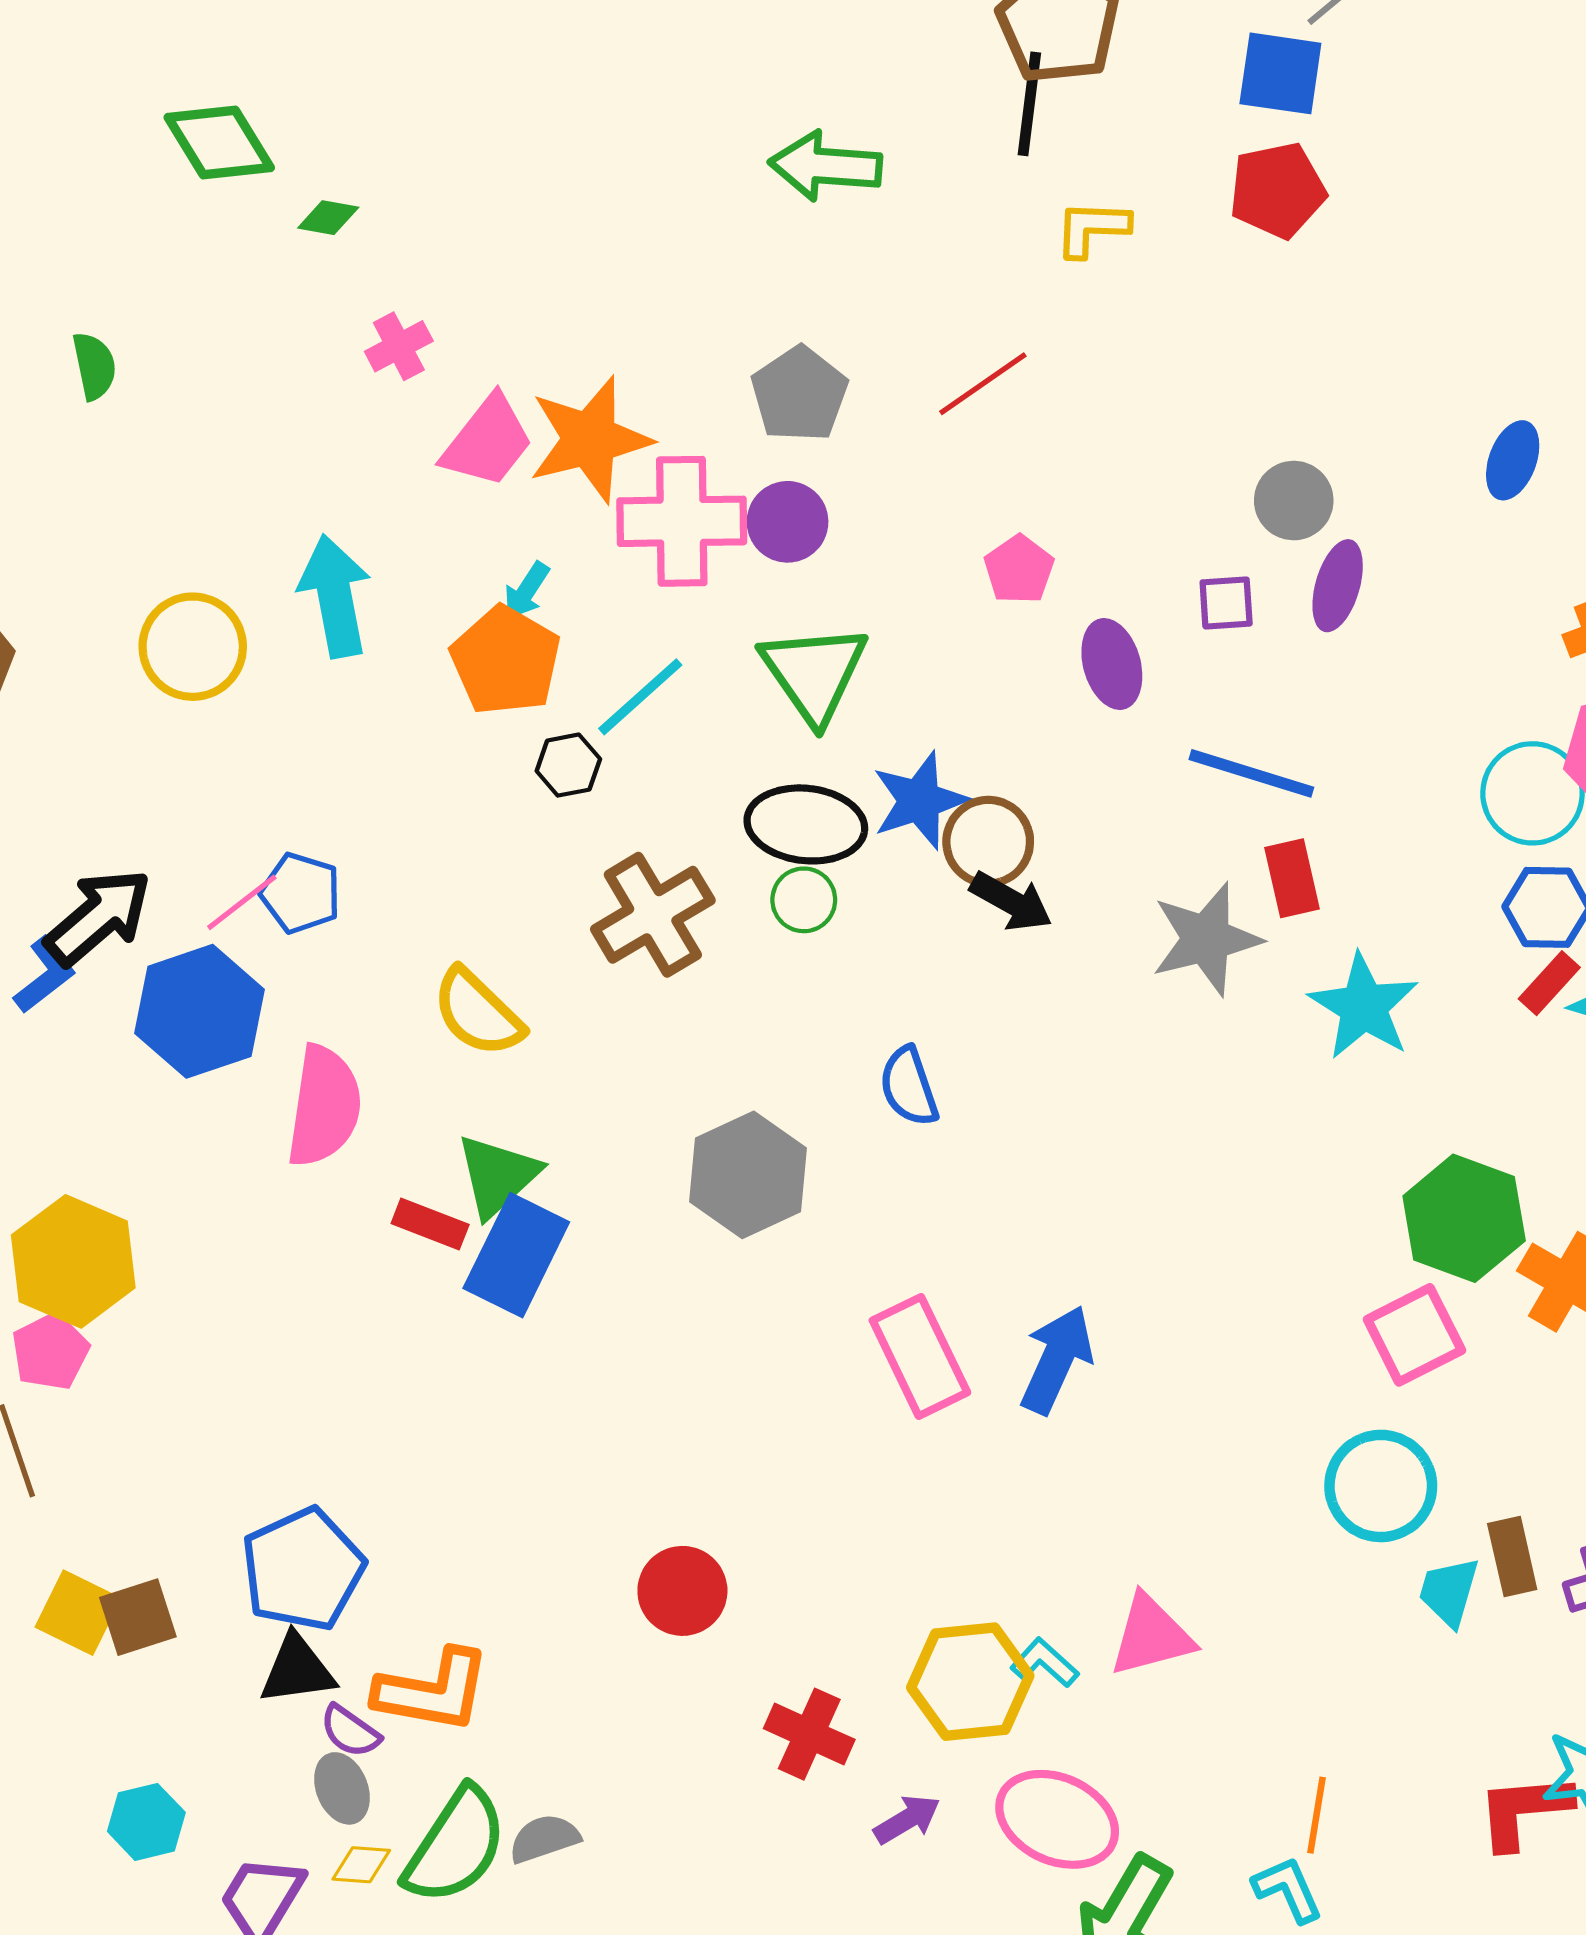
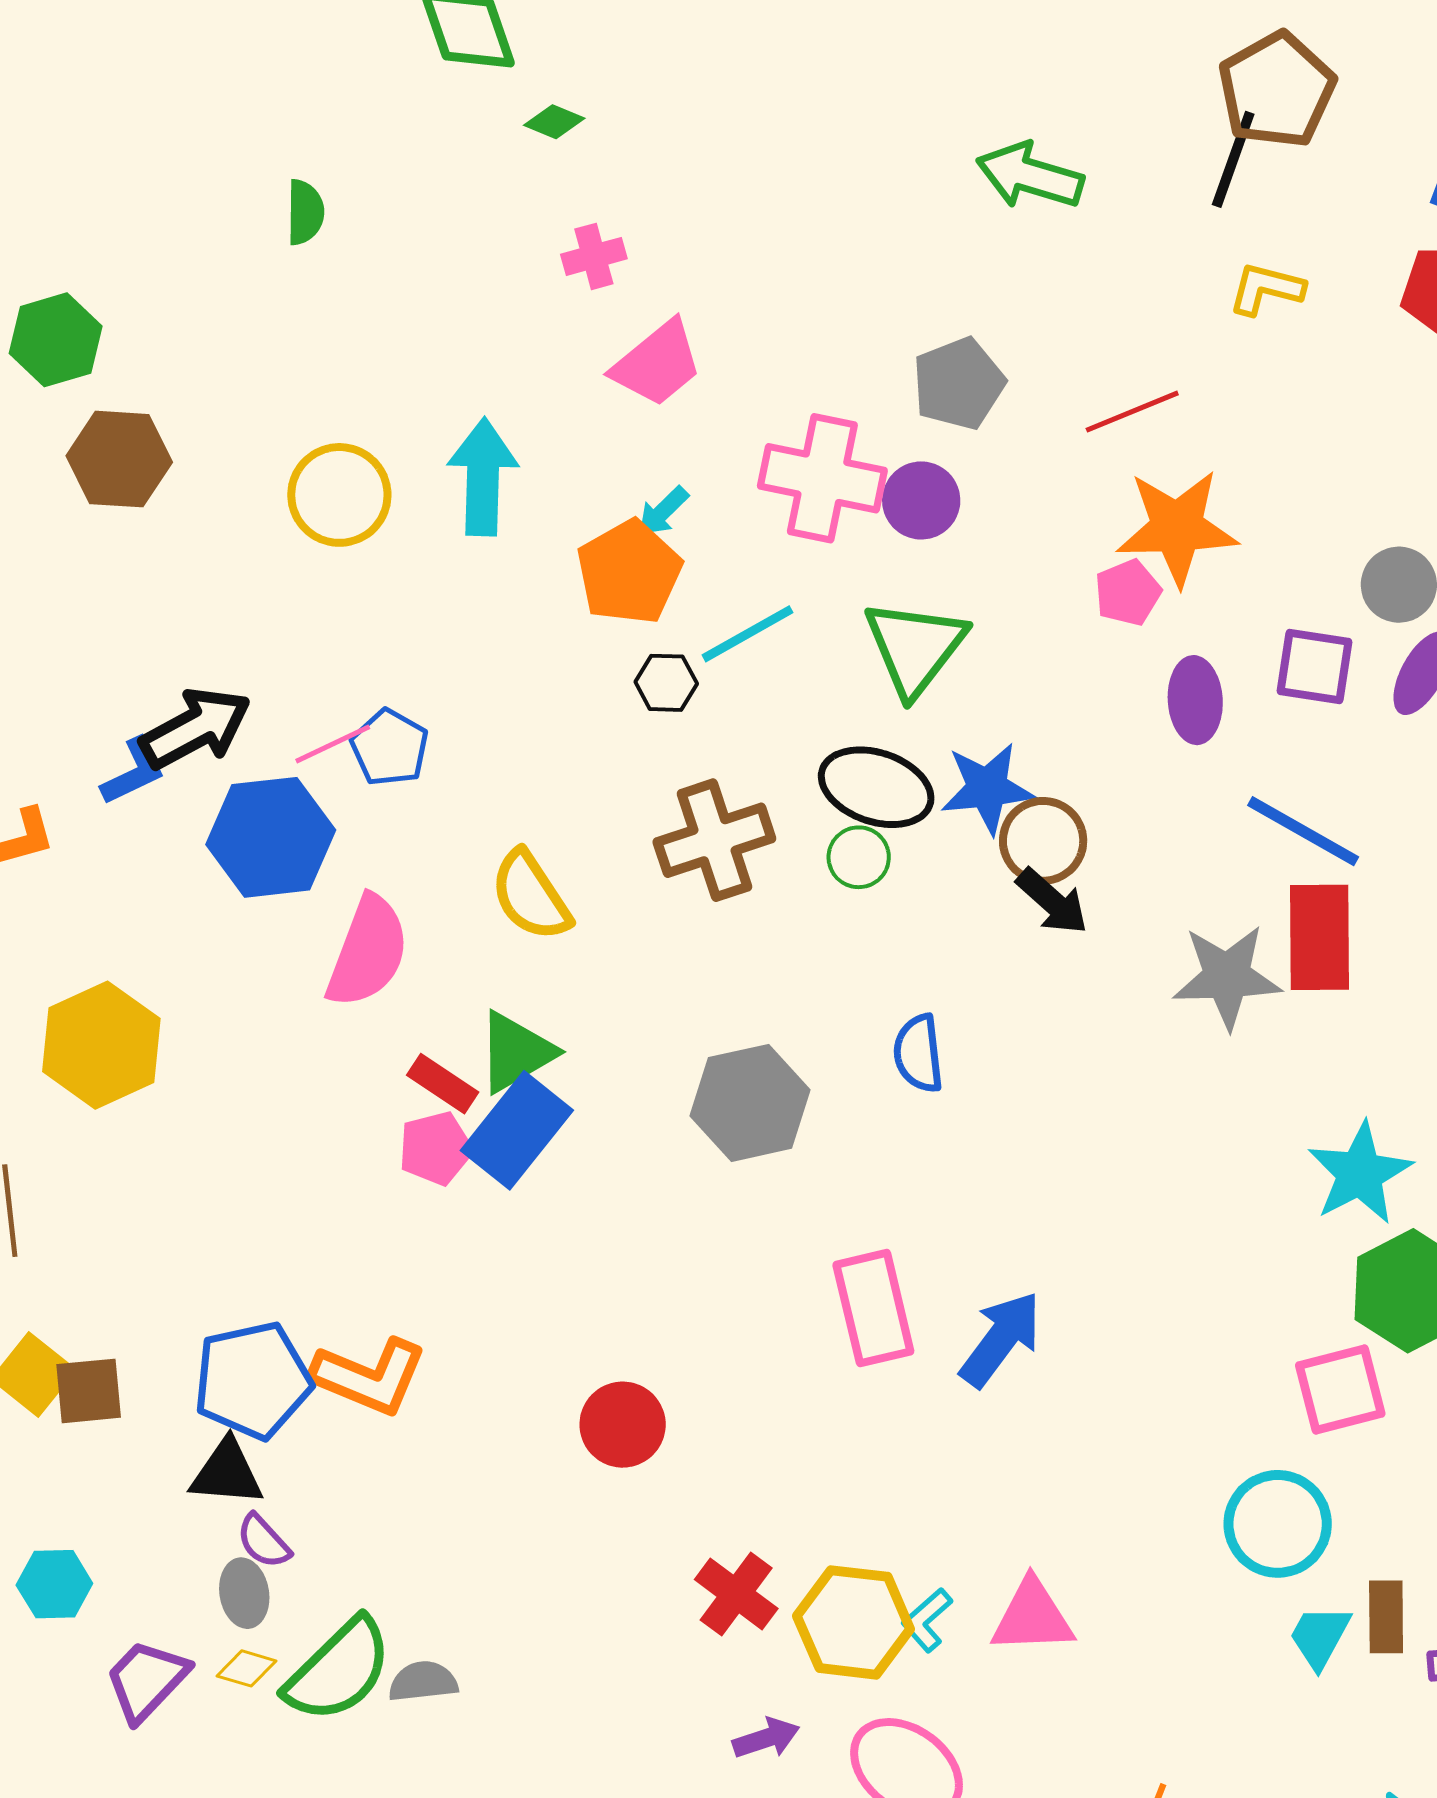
orange star: (590, 439) -> (1177, 528), moved
purple square: (1226, 603) -> (1315, 667), size x1.4
red rectangle: (1292, 878) -> (1320, 937), size x1.5
cyan star: (1364, 1007) -> (1360, 1173), moved
pink pentagon: (50, 1352) -> (436, 1148), moved
red circle: (682, 1591) -> (623, 1425), moved
cyan L-shape: (1044, 1663) -> (927, 1620), turned -96
orange L-shape: (433, 1691) -> (369, 1377), moved
red cross: (809, 1734) -> (736, 1594), moved

